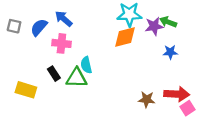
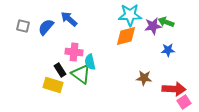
pink cross: (61, 43) -> (74, 52), moved
green triangle: (77, 78) -> (81, 74), turned 35
yellow rectangle: (26, 90) -> (53, 85), moved
brown star: (147, 99) -> (144, 78), moved

